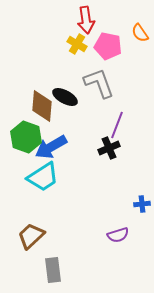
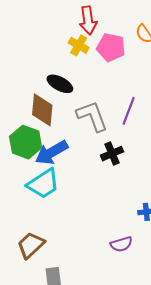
gray L-shape: (99, 83) -> (92, 116), moved
black ellipse: (65, 97) -> (60, 84), moved
purple line: (117, 125) -> (129, 111), moved

